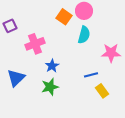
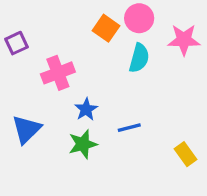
pink star: (111, 53) -> (184, 40), moved
blue line: (91, 75) -> (129, 128), moved
yellow rectangle: (102, 91) -> (186, 154), moved

